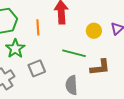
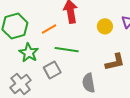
orange line: (38, 27) -> (49, 29), turned 70
green line: (74, 53) -> (67, 50), moved

